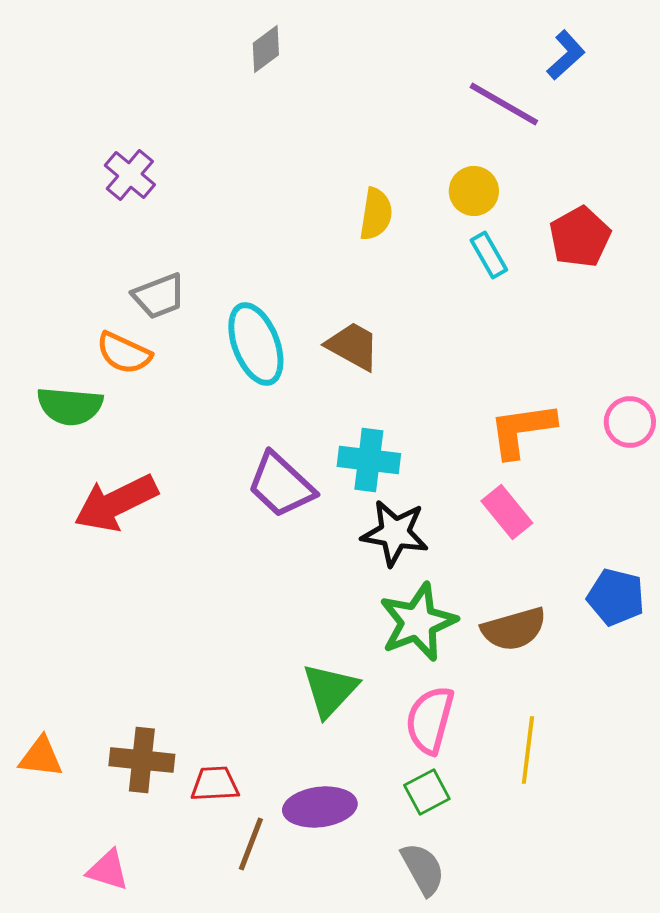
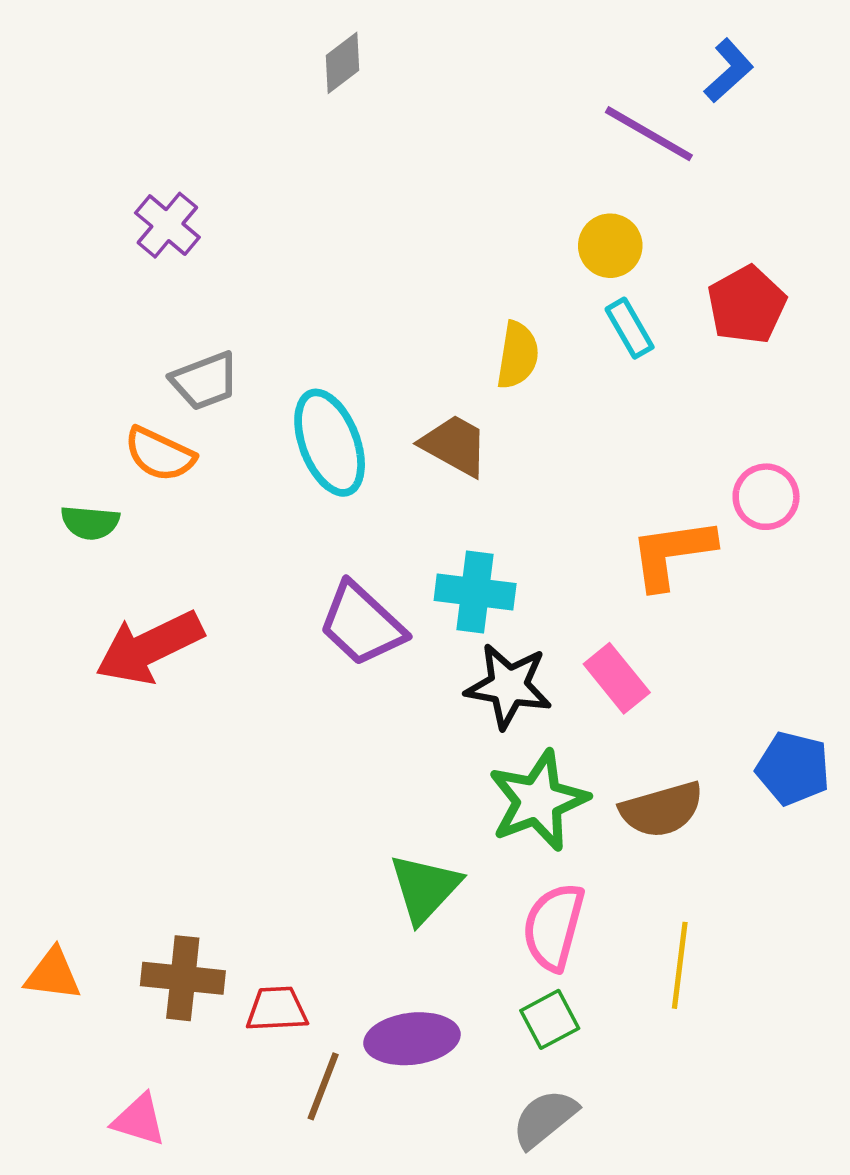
yellow semicircle: (376, 214) -> (518, 355), moved
green semicircle: (70, 406) -> (90, 522), size x0.7
pink circle: (630, 422) -> (766, 497), moved
pink rectangle: (507, 512) -> (617, 678), moved
gray semicircle: (423, 869) -> (545, 1119), turned -100

